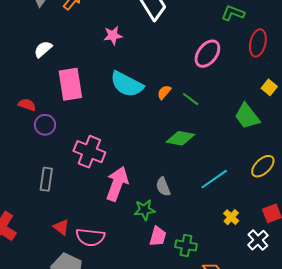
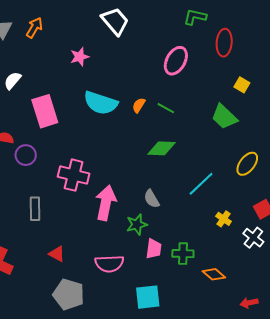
pink semicircle: (90, 237) -> (109, 264), moved

